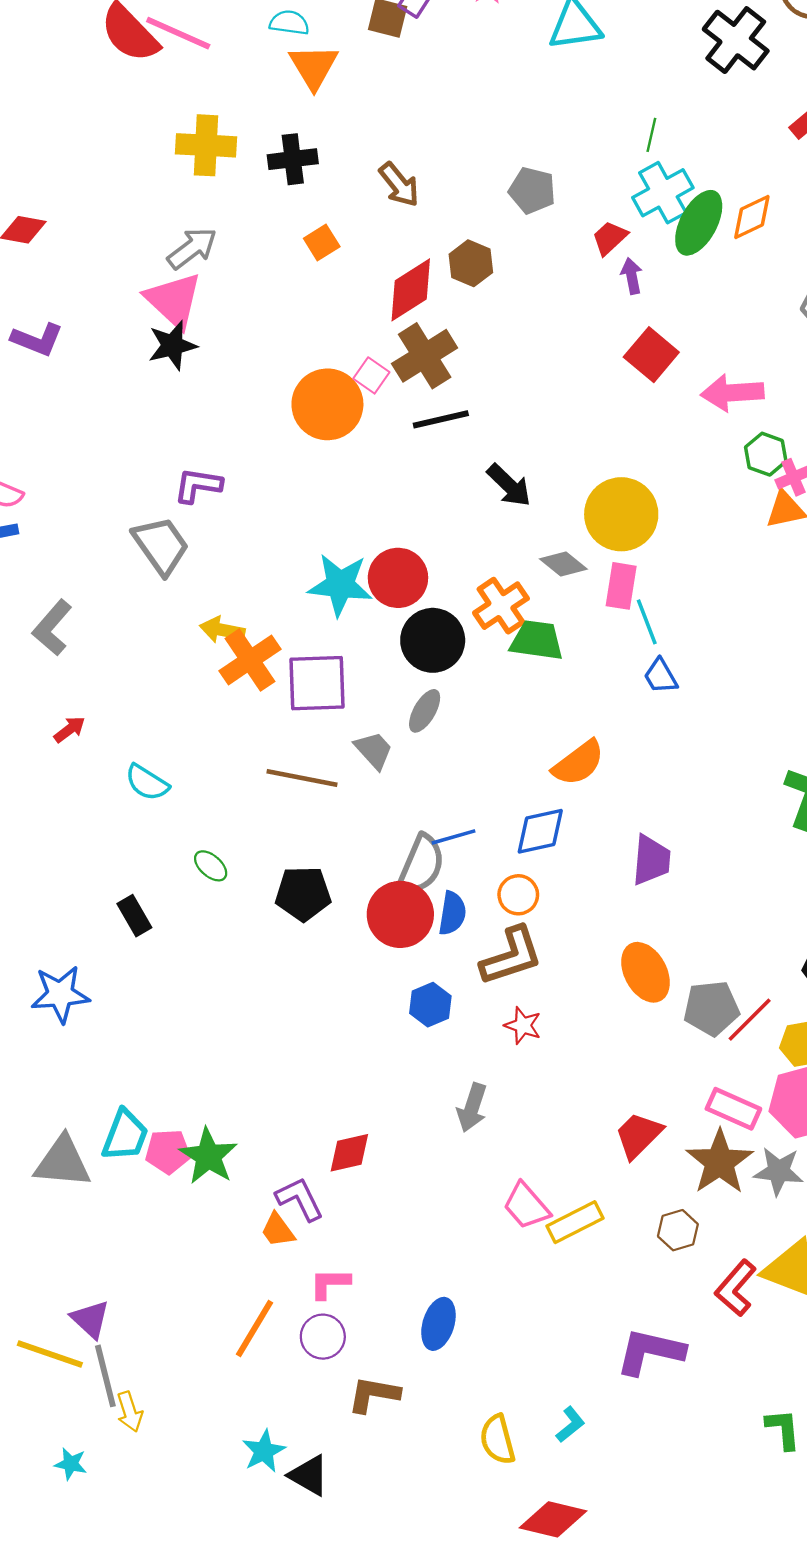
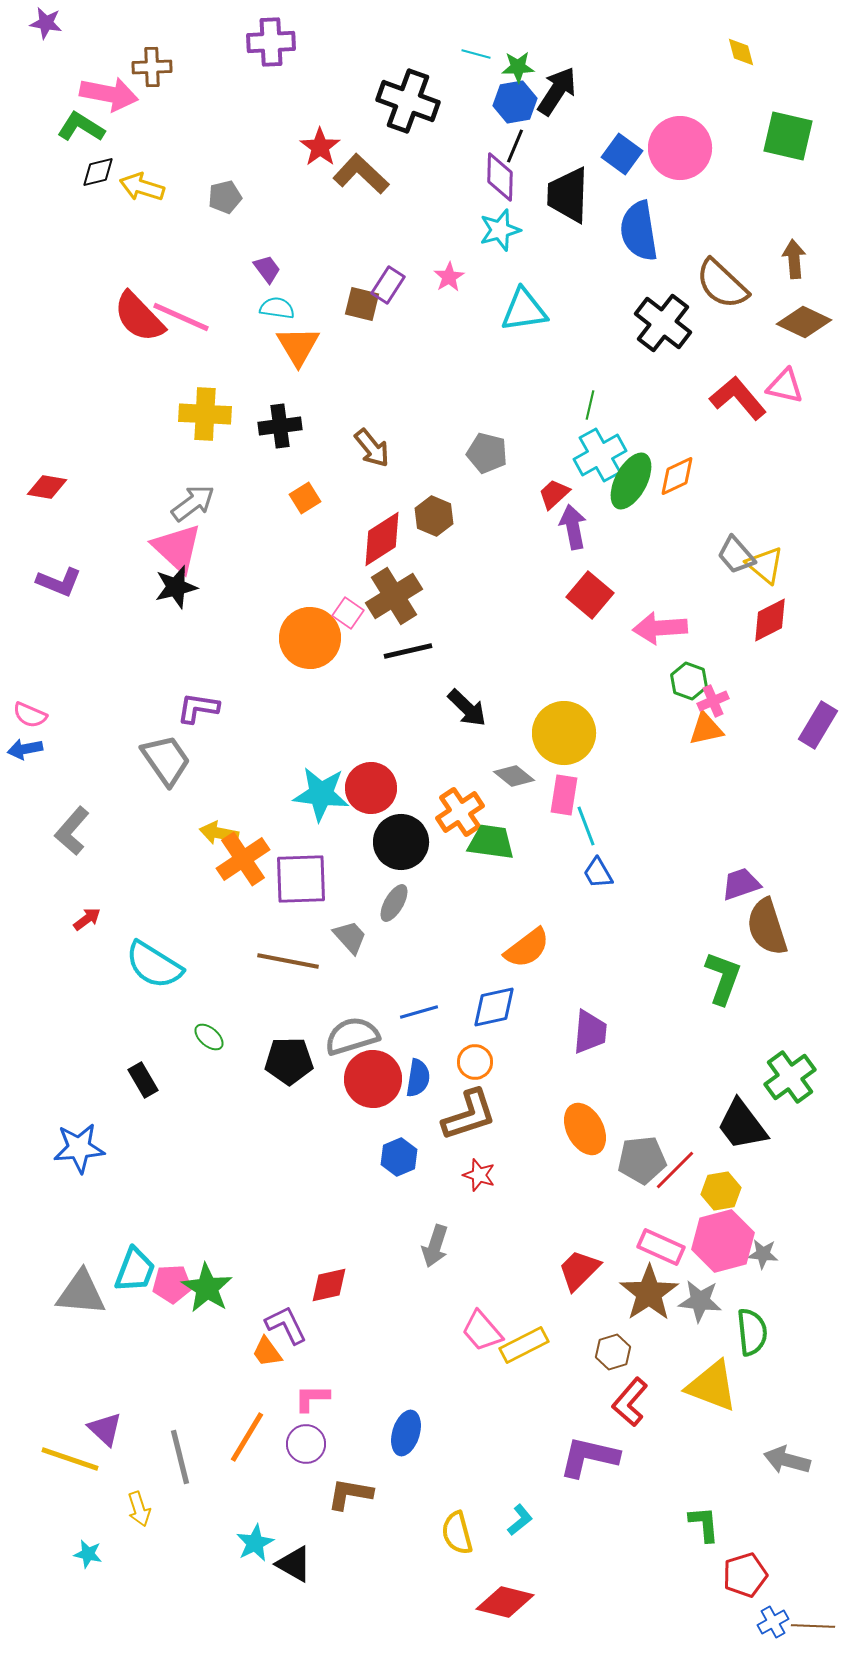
purple arrow: (632, 276) -> (573, 527), size x1.4
cyan semicircle: (147, 783) -> (154, 965), size x1.5
gray semicircle: (421, 865) -> (352, 1036), moved, turned -130
red L-shape: (736, 1288) -> (630, 1402), moved
gray line: (105, 1376) -> (180, 1457), moved

